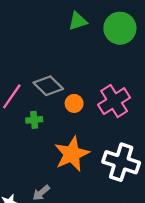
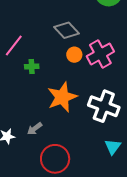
gray diamond: (48, 86) -> (67, 30), moved
orange circle: (74, 103) -> (74, 55), moved

